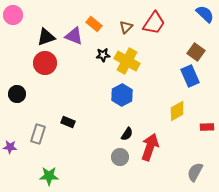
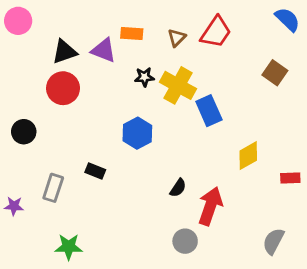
orange rectangle: (94, 24) -> (132, 33), turned -35
blue rectangle: (190, 76) -> (209, 111), moved
blue hexagon: (122, 95) -> (137, 133), moved
gray circle: (120, 157) -> (185, 241), moved

